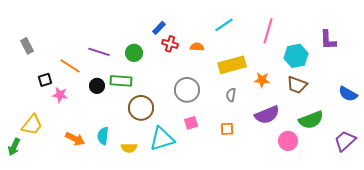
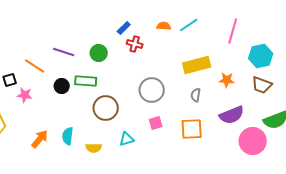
orange semicircle: (197, 47) -> (164, 26), moved
orange square: (227, 129) -> (192, 129), size x1.6
orange arrow: (75, 139) -> (40, 139), turned -78
cyan triangle: (162, 139) -> (127, 139), size x0.6
pink circle: (288, 141) -> (253, 141), size x1.4

